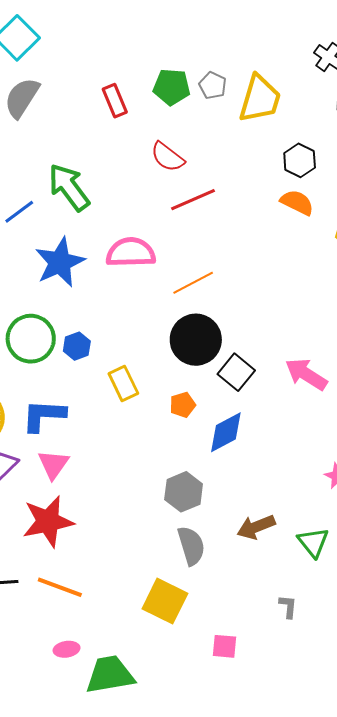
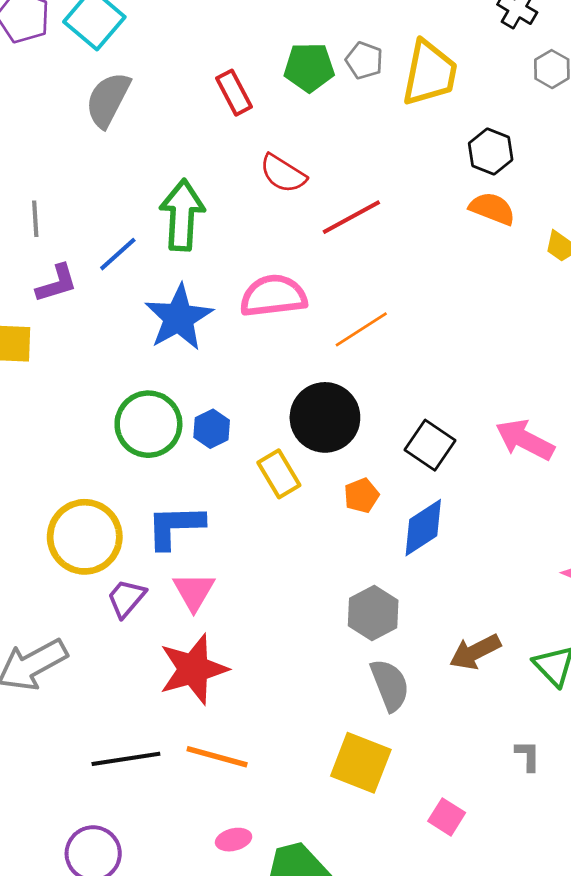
red semicircle: (168, 157) -> (283, 174), moved
green arrow: (69, 187) -> (182, 215), turned 45
black circle: (196, 340) -> (325, 417), moved
pink square: (225, 646) -> (447, 817), turned 32

